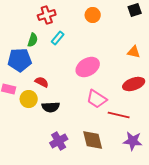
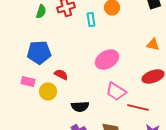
cyan rectangle: (58, 38) -> (91, 20), moved, turned -48
green semicircle: (33, 40) -> (41, 12), moved
black semicircle: (51, 107) -> (80, 106), moved

